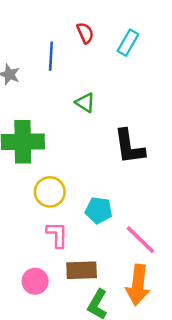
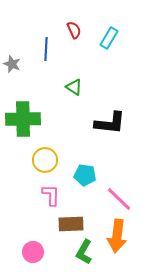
black L-shape: (129, 147) -> (110, 123), turned -76
pink circle: (35, 281) -> (33, 252), moved

